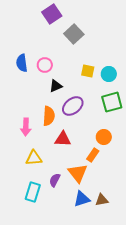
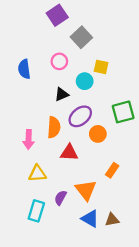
pink circle: (45, 65) -> (59, 61), moved
yellow square: (88, 71) -> (101, 67), moved
cyan circle: (109, 74) -> (85, 81), moved
orange circle: (104, 137) -> (98, 134), moved
orange rectangle: (93, 155) -> (112, 170), moved
blue triangle: (82, 199) -> (90, 219), turned 48

